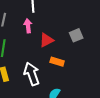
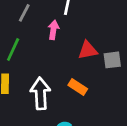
red triangle: (46, 40) -> (88, 50), moved

